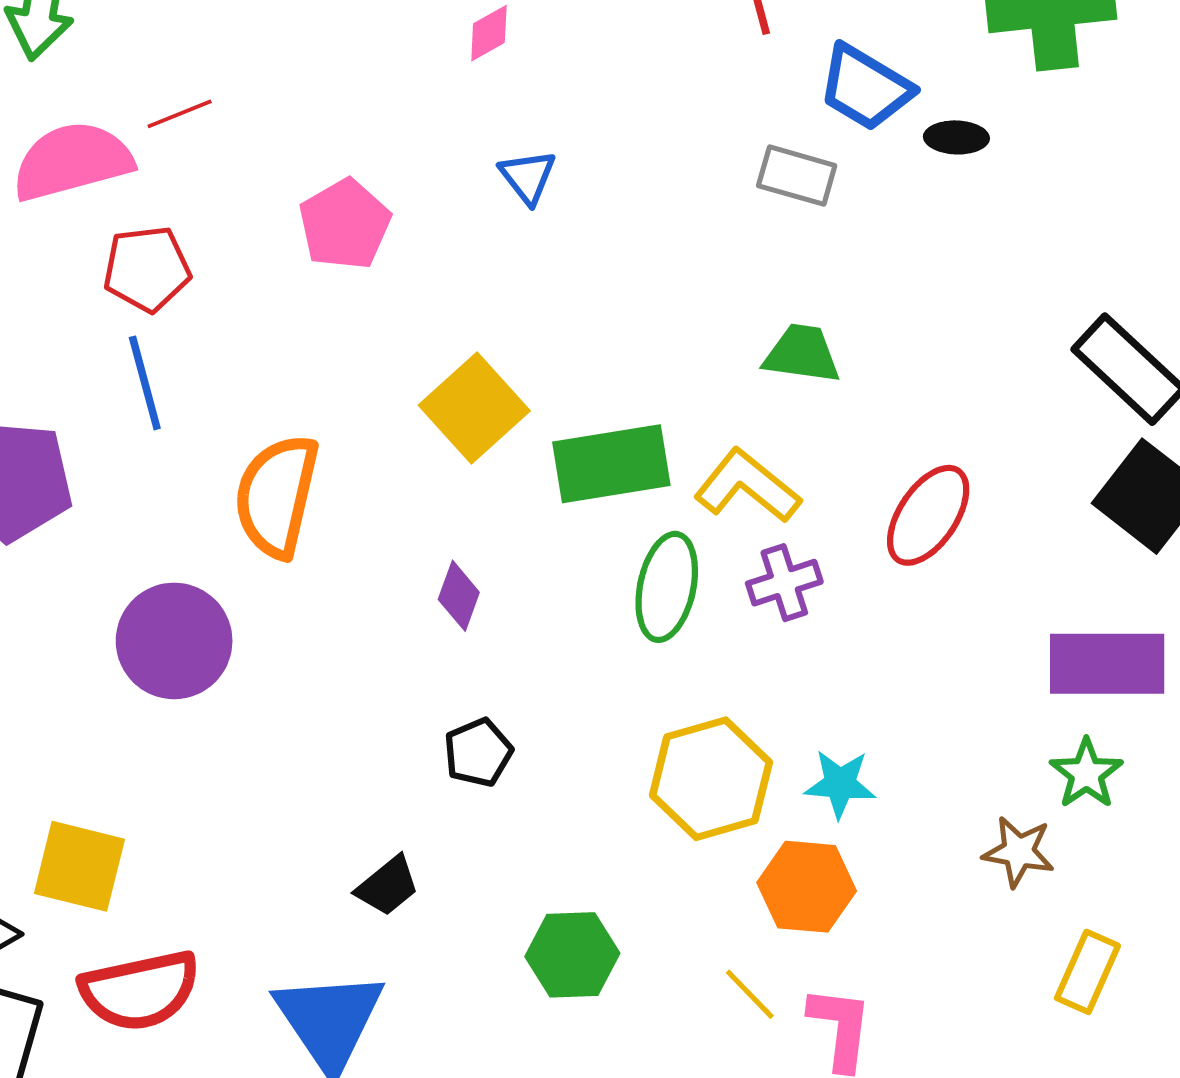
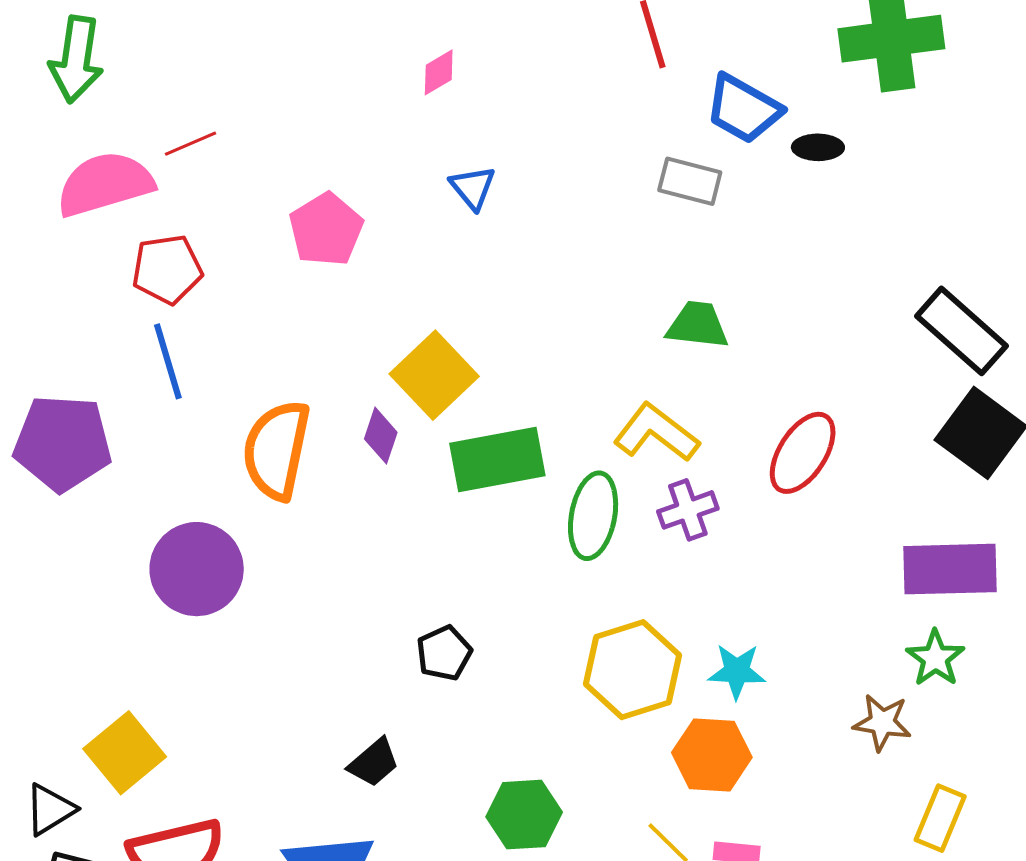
green rectangle: (611, 464) -> (497, 459), moved
purple diamond: (459, 596) -> (381, 436), moved
yellow square: (79, 866) -> (125, 753), turned 38

